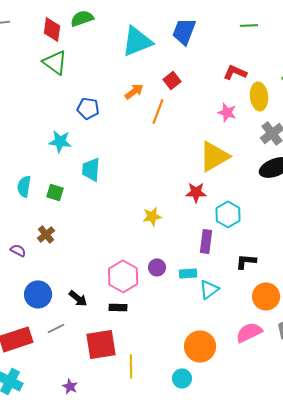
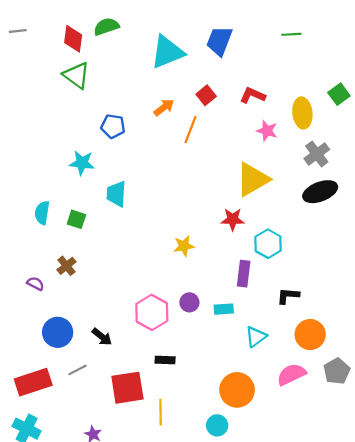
red L-shape: (235, 72) -> (253, 95), moved
cyan triangle: (209, 289) -> (256, 337), moved
black rectangle: (118, 307) -> (165, 360), moved

